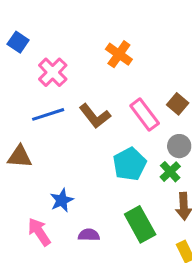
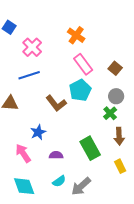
pink rectangle: (145, 114) -> (83, 64), moved
brown L-shape: (95, 116) -> (56, 103), moved
cyan pentagon: (130, 164) -> (80, 90), moved

